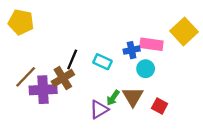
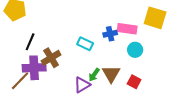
yellow square: (184, 31) -> (155, 18), turned -30
black line: (72, 59) -> (30, 42), moved
cyan circle: (146, 69) -> (135, 50), moved
brown line: (26, 77) -> (20, 81), moved

